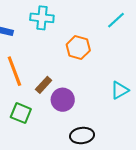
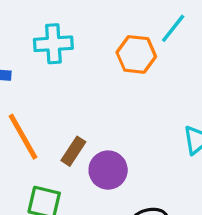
orange hexagon: (78, 48) -> (136, 54), moved

